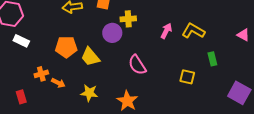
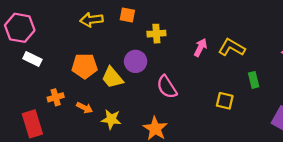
purple circle: (112, 33) -> (136, 61), moved
orange arrow: (58, 83) -> (85, 108), moved
red rectangle: (21, 97) -> (32, 124), size x1.6

